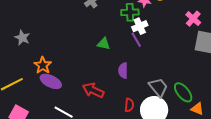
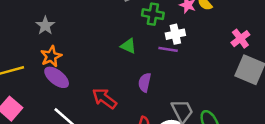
green cross: (130, 12) -> (153, 14), moved
gray star: (22, 38) -> (45, 26), moved
purple line: (136, 40) -> (168, 49), turned -63

